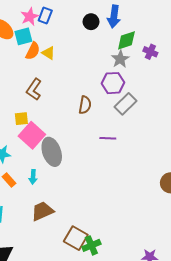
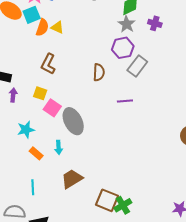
purple cross: (150, 52) -> (155, 23), moved
yellow square: (21, 119) -> (40, 93), turned 32
pink square: (32, 135) -> (52, 108), size x0.7

